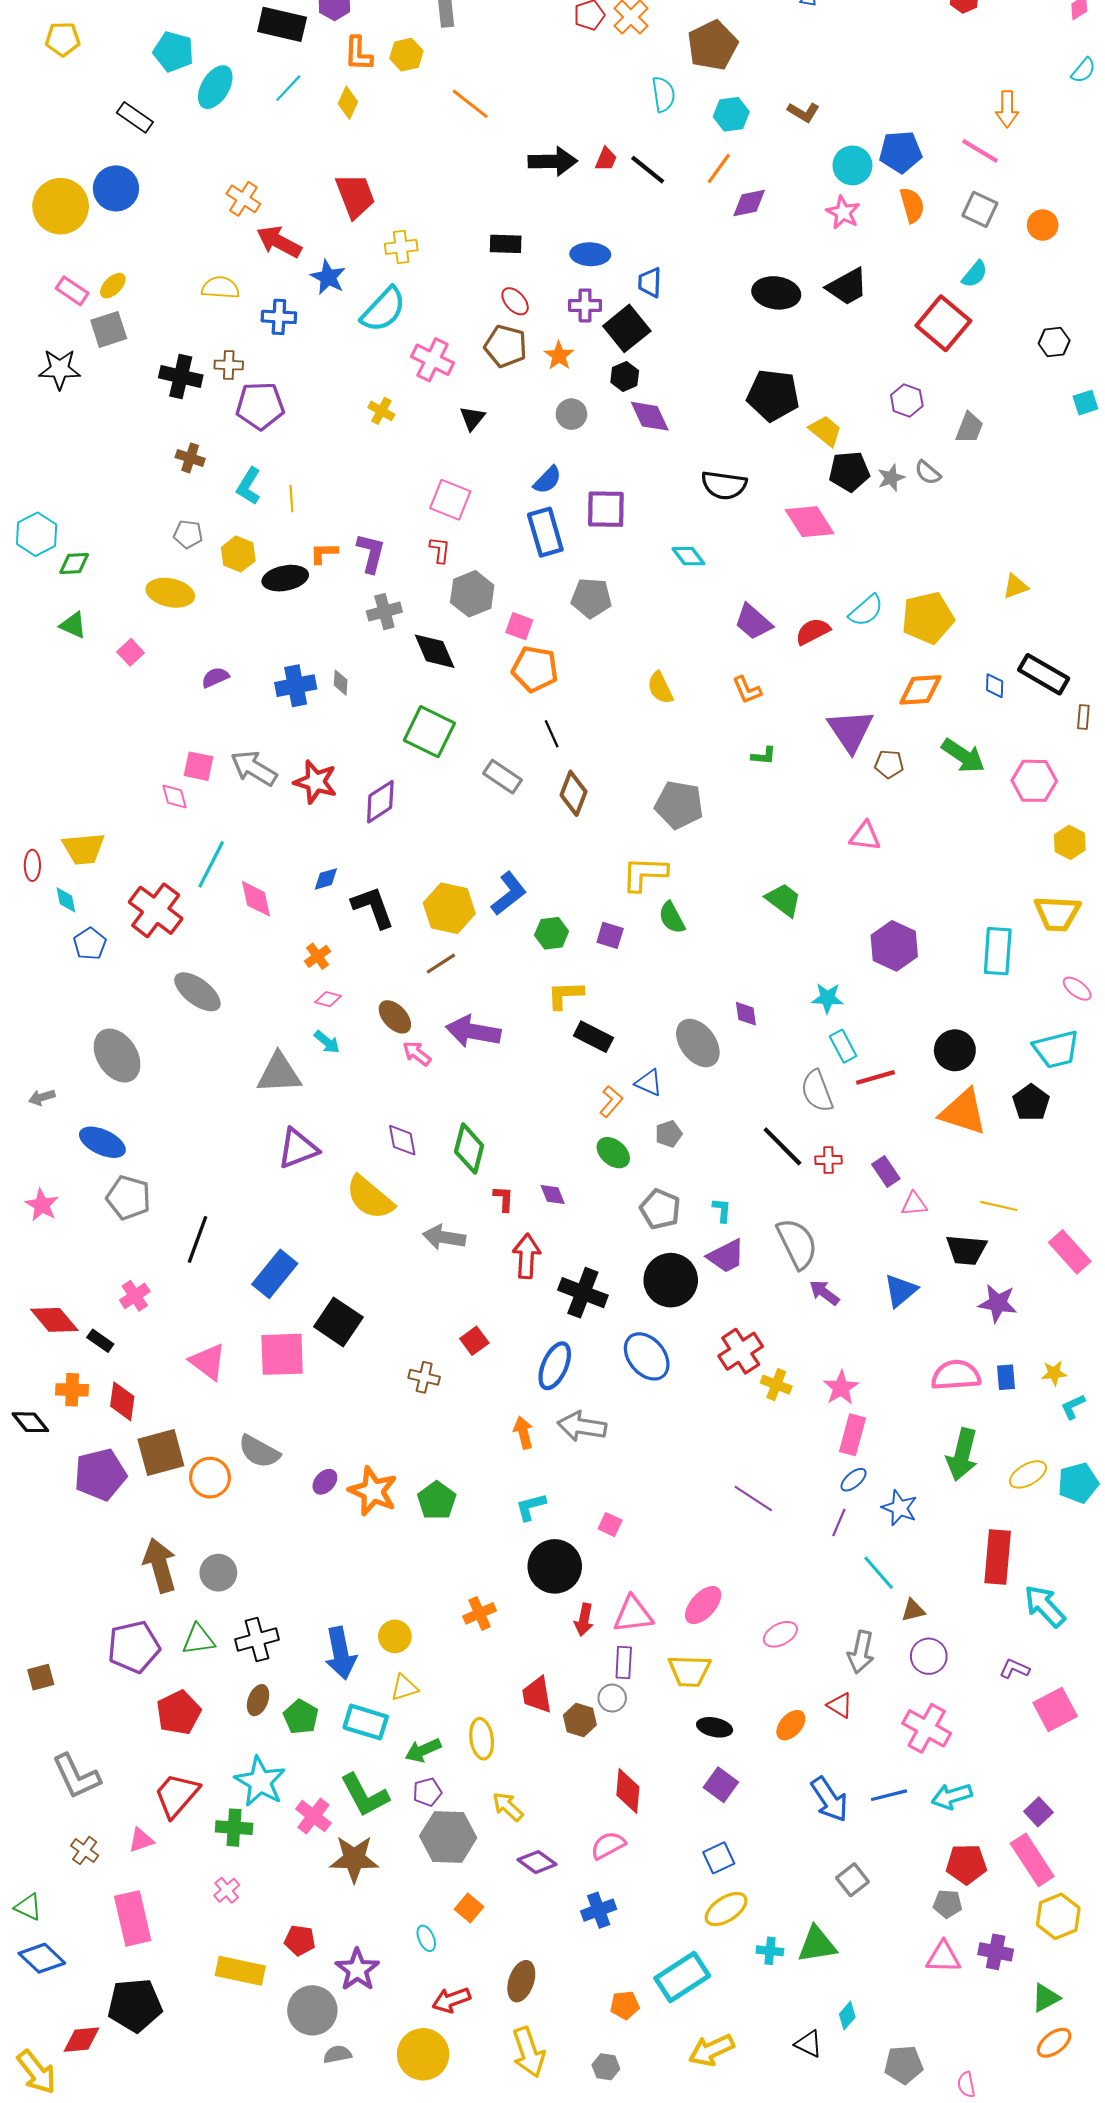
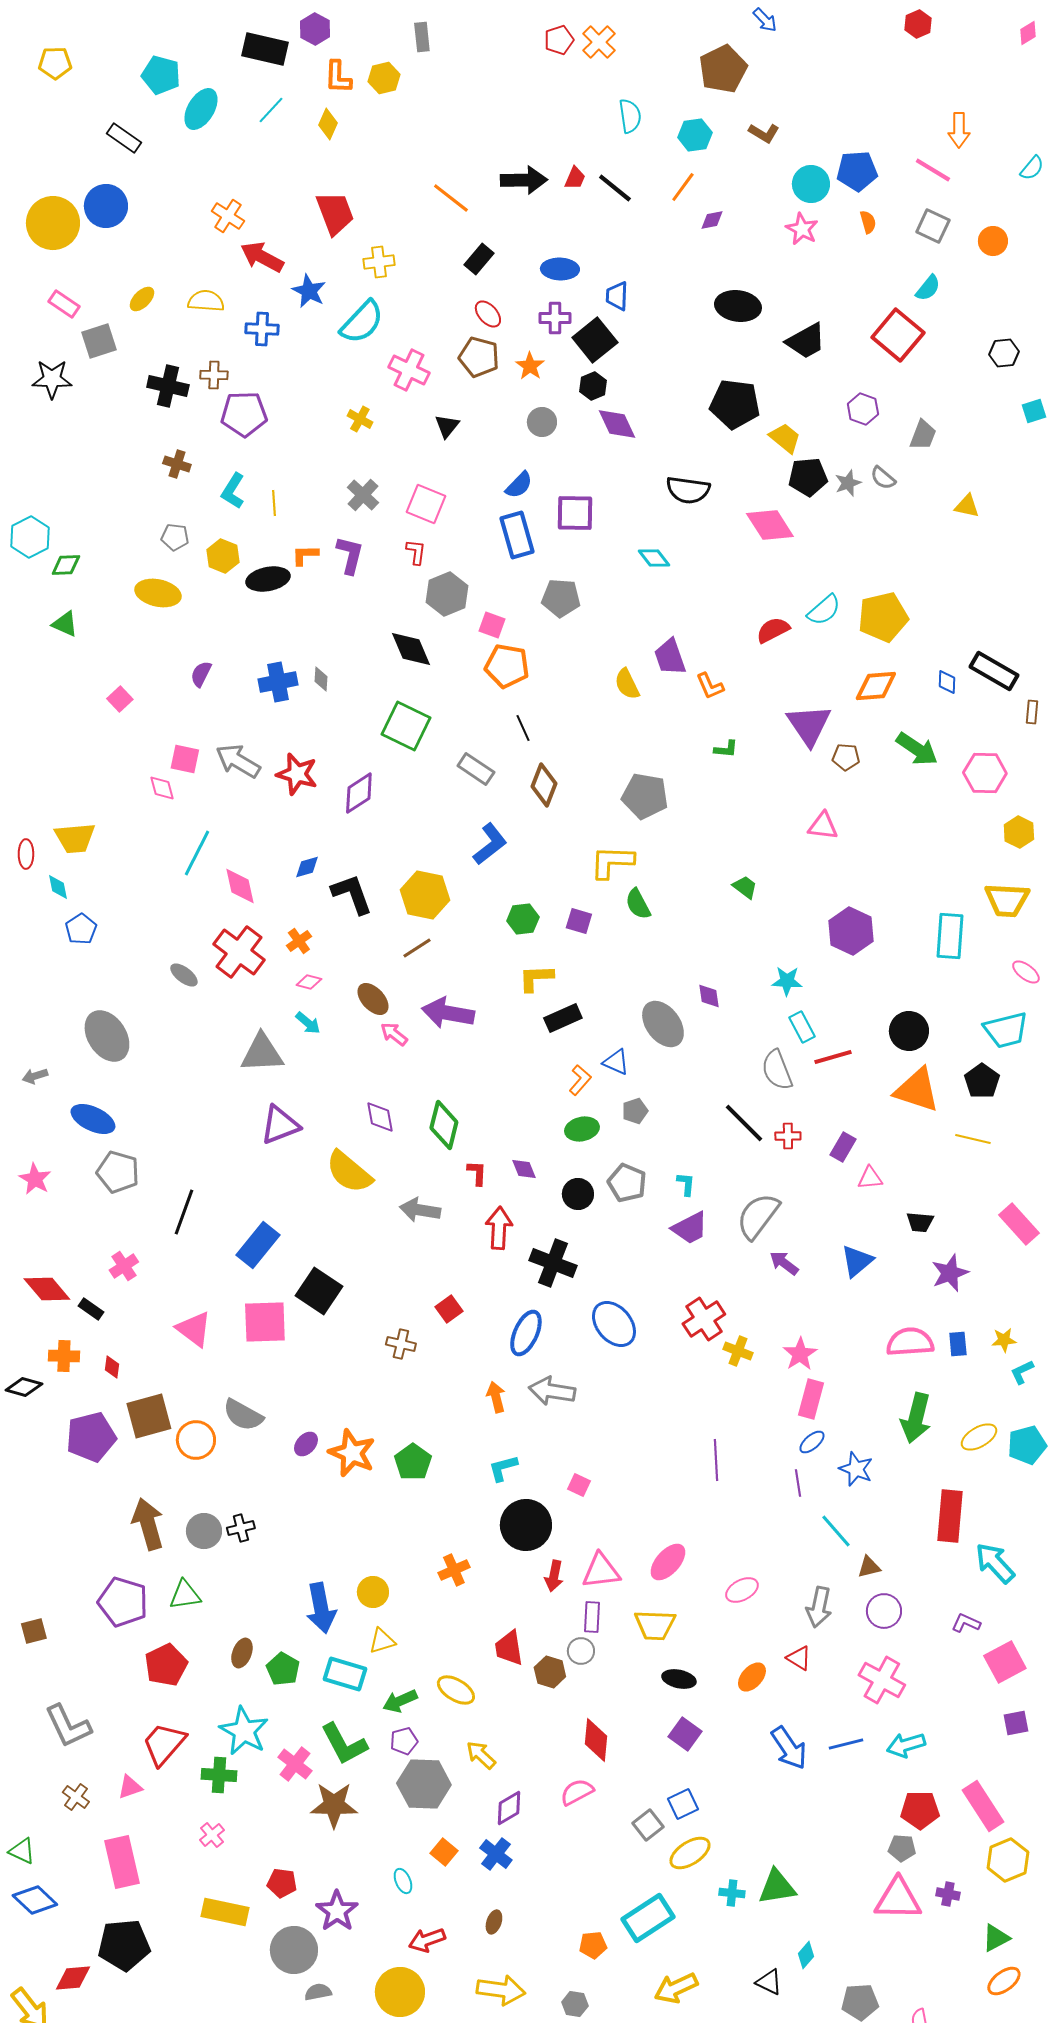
brown pentagon: (712, 45) -> (723, 69), moved
cyan semicircle: (1083, 70) -> (1032, 168), moved
orange line: (470, 104) -> (451, 198), moved
purple diamond: (749, 203) -> (712, 220), size x0.7
orange semicircle: (912, 205) -> (868, 222), size x0.7
black rectangle: (506, 244) -> (479, 259), turned -52
yellow ellipse: (113, 286) -> (142, 299), moved
black trapezoid: (847, 287) -> (806, 341), moved
yellow triangle: (1015, 586) -> (967, 506), moved, turned 32
gray cross: (384, 612) -> (363, 495), moved, turned -32
purple trapezoid: (753, 622) -> (670, 657), moved, turned 30
pink square: (131, 652) -> (120, 699), moved
purple semicircle: (215, 677) -> (201, 674), turned -40
blue L-shape: (509, 894) -> (490, 844), moved
green trapezoid: (784, 900) -> (745, 887), size x0.7
red cross: (156, 910) -> (239, 952), moved
gray ellipse: (197, 992) -> (184, 975), size x0.6
black rectangle: (593, 1037) -> (563, 1018), turned -51
green ellipse: (613, 1153) -> (582, 1129), turned -52
purple rectangle: (886, 1171) -> (843, 1147), turned 64
yellow line: (999, 1206) -> (973, 1139), moved
gray semicircle: (797, 1244) -> (758, 1216), turned -117
black trapezoid: (966, 1250) -> (920, 1222), size x0.7
black circle: (671, 1280) -> (578, 1194), moved, size x0.6
purple star: (998, 1303) -> (950, 1273), turned -30
red diamond: (122, 1401) -> (112, 1367), size x0.6
black diamond: (30, 1422) -> (24, 1387), turned -36
purple line: (753, 1498) -> (716, 1460), turned 54
purple line: (839, 1523) -> (798, 1483), turned -32
black cross: (257, 1640) -> (241, 1528), moved, size x0.7
purple pentagon: (134, 1647) -> (123, 1602), turned 30
yellow ellipse: (482, 1739) -> (456, 1690), turned -51
purple square: (1038, 1812) -> (1016, 1723), moved, turned 32
purple diamond: (537, 1862) -> (509, 1808), turned -66
gray square: (852, 1880) -> (648, 1825), moved
blue cross: (599, 1910) -> (496, 1854), moved, turned -32
purple cross: (996, 1952) -> (948, 1894), size x0.7
pink triangle: (943, 1957) -> (898, 1899), size x1.4
brown ellipse: (521, 1981) -> (494, 1922), size x0.6
yellow arrow: (529, 2052) -> (501, 1990), turned -63

